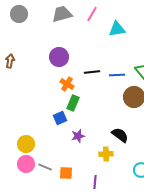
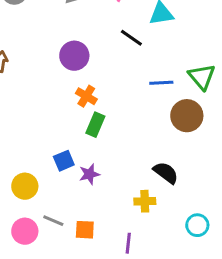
black line: (92, 72) -> (131, 38), moved, turned 42
blue square: (60, 118) -> (64, 161), moved
purple star: (78, 136) -> (89, 174), moved
pink circle: (26, 164) -> (25, 231), moved

